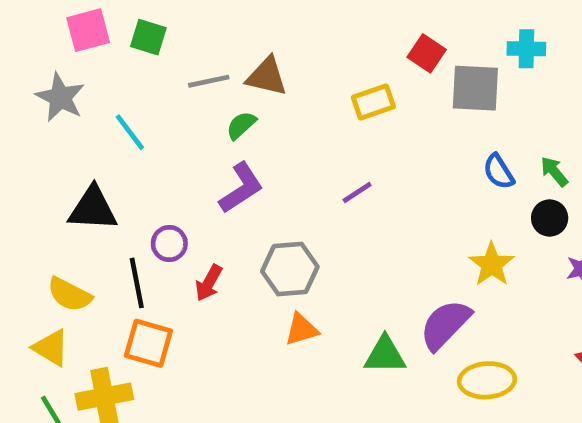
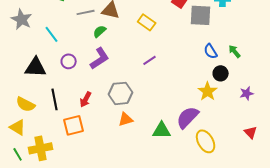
yellow rectangle: (373, 102) -> (147, 22), moved, turned 54
black circle: (550, 218) -> (221, 73), moved
purple circle: (169, 244) -> (69, 61), moved
orange square: (148, 343) -> (74, 125), moved, turned -30
yellow ellipse: (487, 380) -> (206, 141), turned 65

